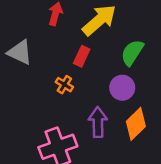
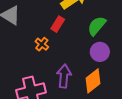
purple circle: (122, 88) -> (100, 52), moved

